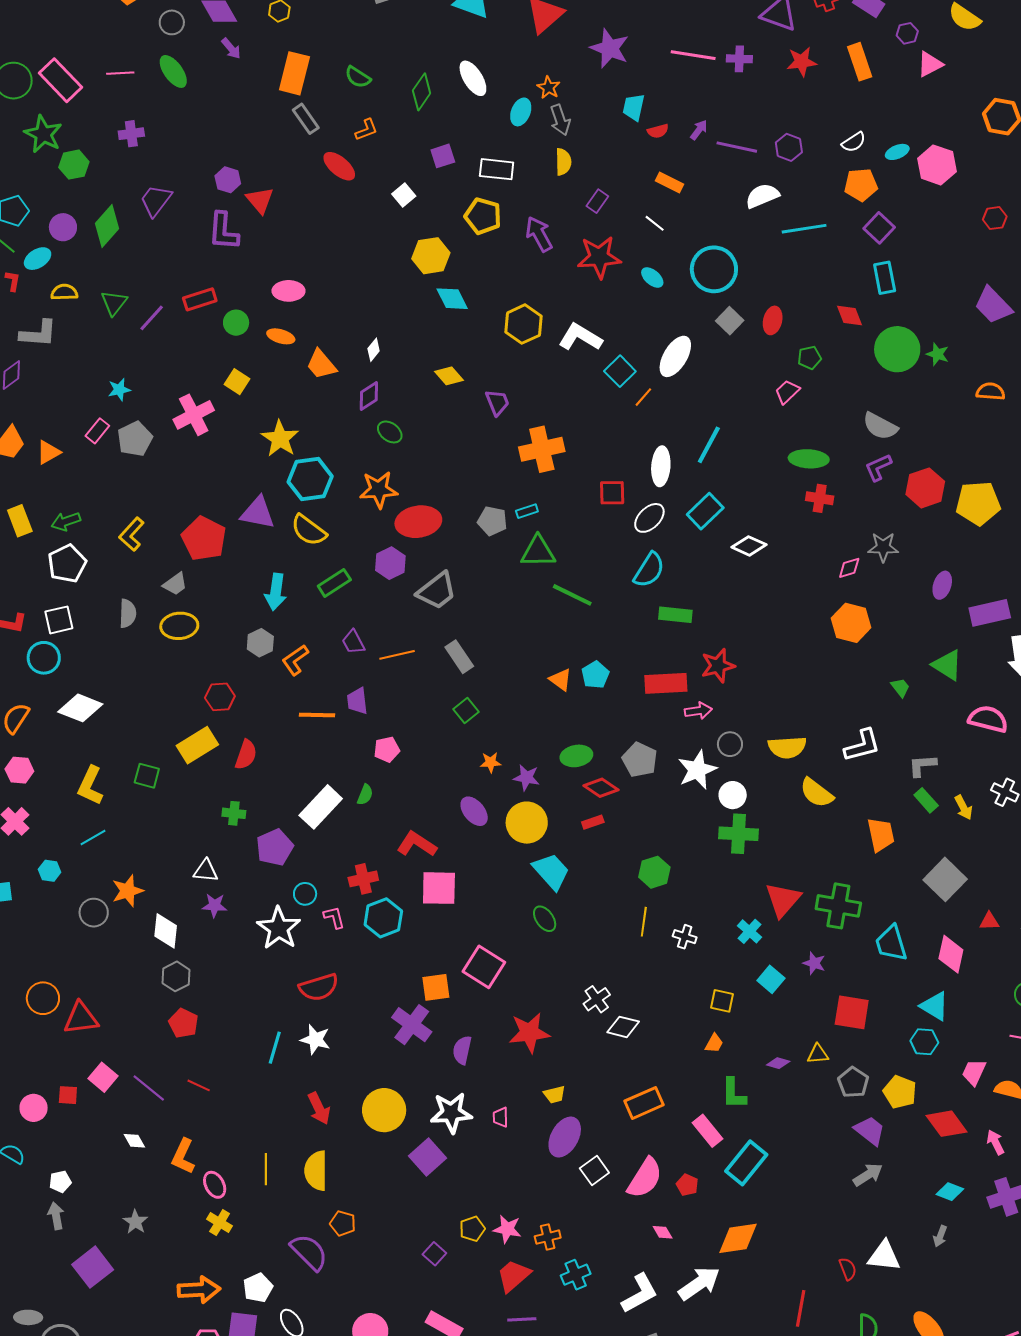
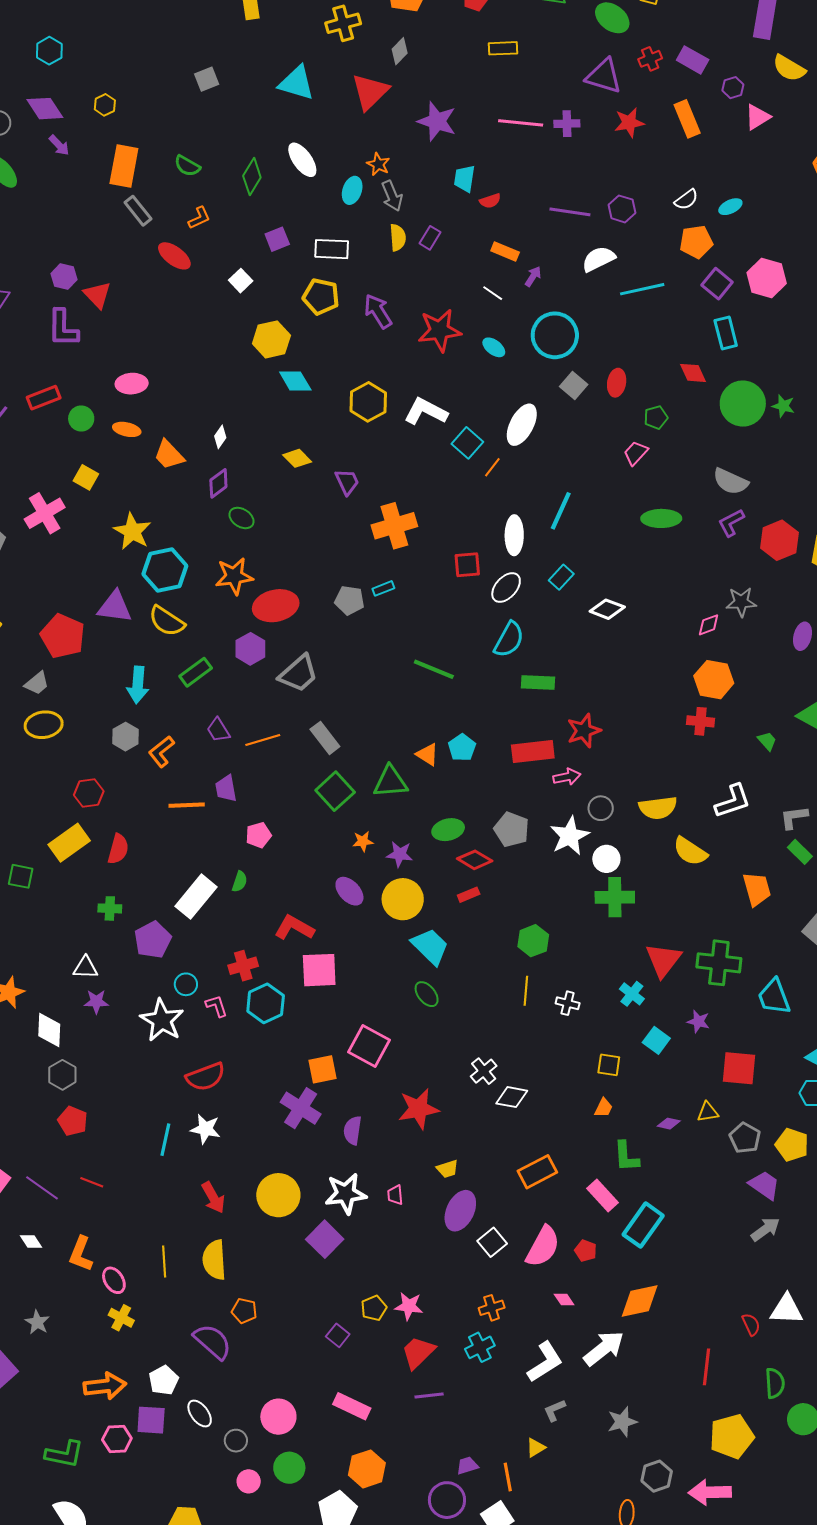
purple arrow: (699, 130) -> (533, 276), moved
pink hexagon: (937, 165) -> (767, 278), moved
purple rectangle: (597, 201) -> (430, 238), moved
red cross: (820, 498) -> (700, 721), moved
cyan rectangle: (705, 511) -> (561, 577), size x0.7
green triangle: (538, 552) -> (390, 782), moved
green square: (466, 710) -> (335, 791), size x1.5
orange cross: (548, 1237) -> (492, 1308), moved

